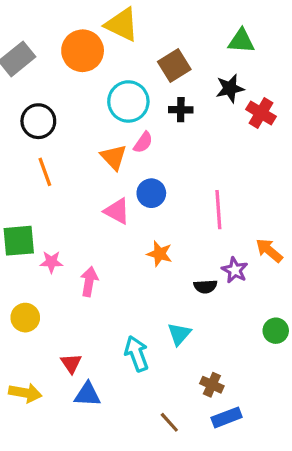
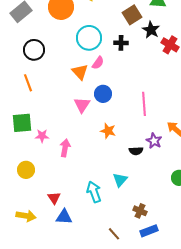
brown square: (174, 65) -> (132, 15), moved
black star: (230, 88) -> (151, 30), turned -30
orange line: (45, 172) -> (28, 83), moved
pink triangle: (117, 211) -> (82, 105), turned 36

